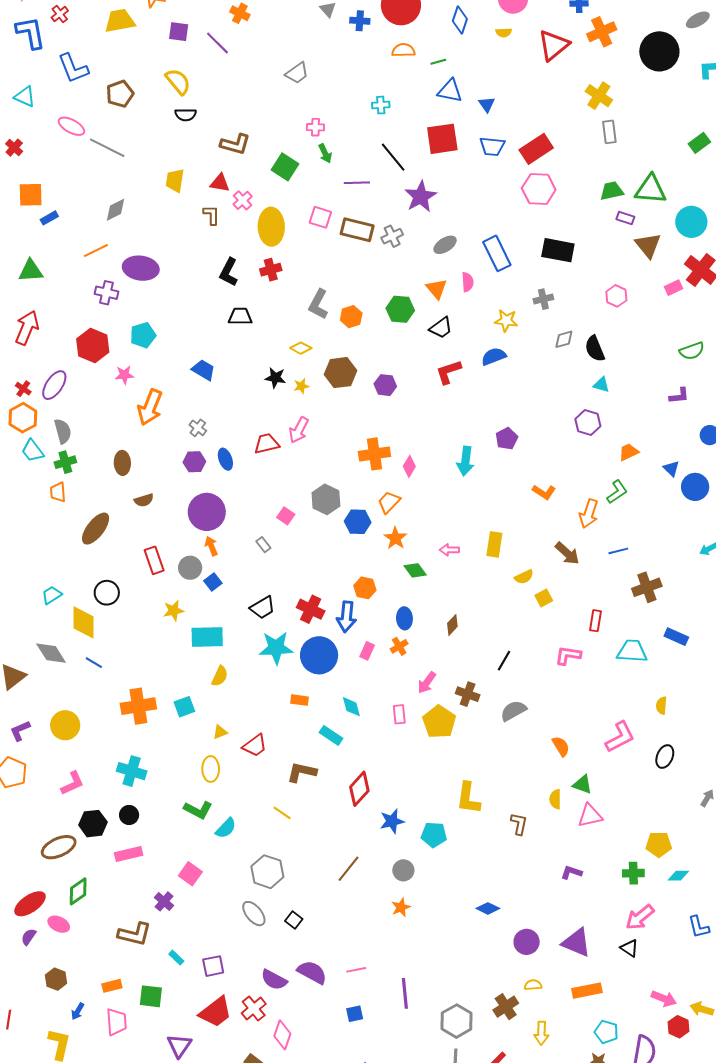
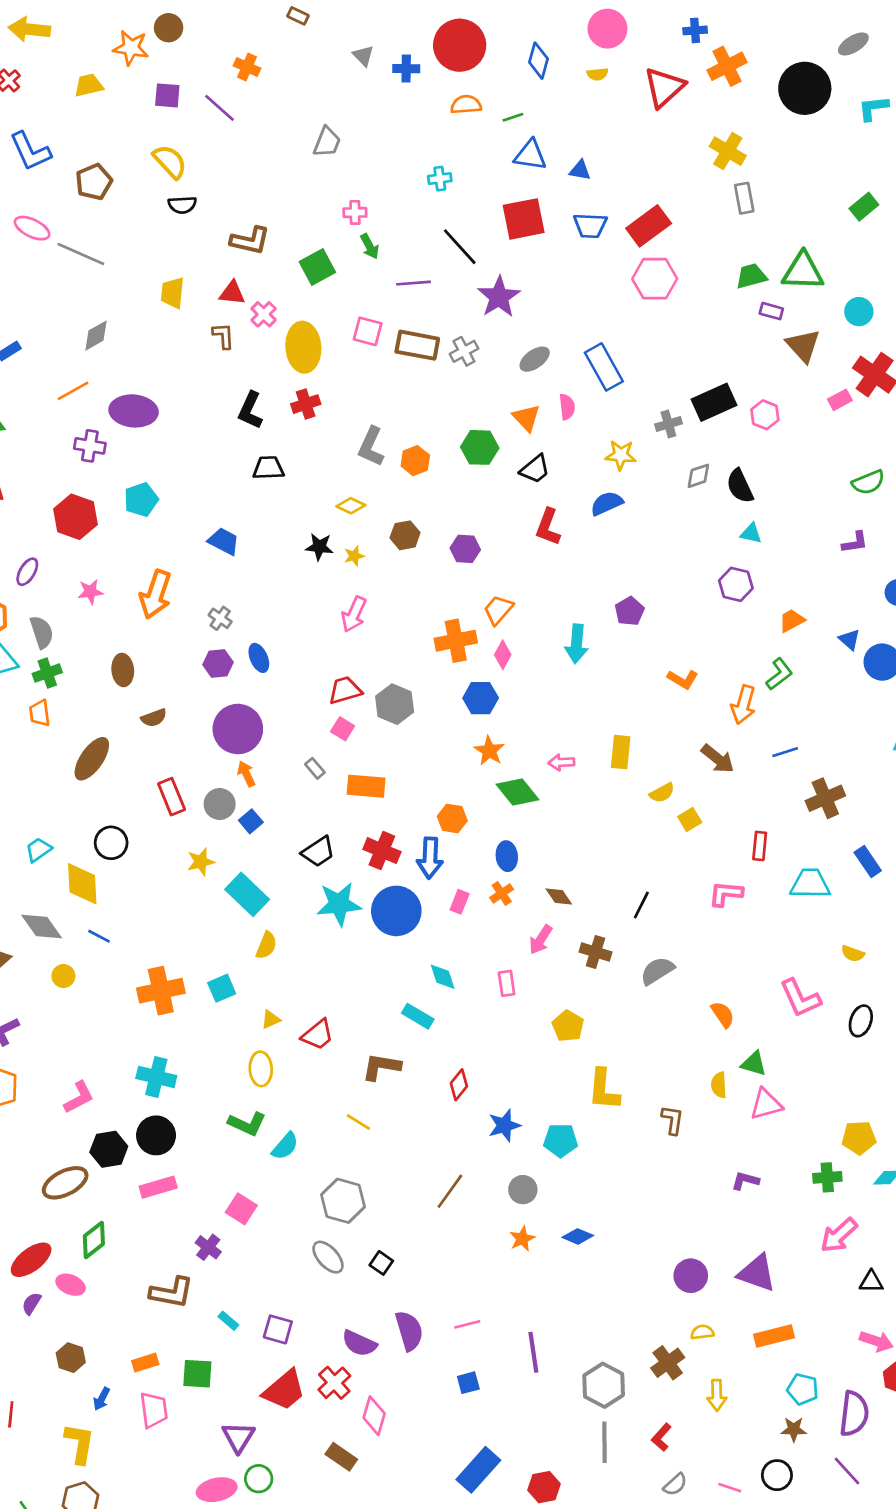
yellow trapezoid: (120, 21) -> (89, 85), size x0.7
gray trapezoid: (297, 73) -> (327, 142), turned -30
blue triangle: (487, 104) -> (580, 170), turned -42
green square: (285, 167) -> (317, 267), turned 32
cyan circle: (691, 222) -> (859, 312), size x0.7
black rectangle: (558, 250) -> (714, 402), moved, turned -32
red L-shape: (448, 372) -> (548, 527), turned -48
brown hexagon: (340, 373) -> (405, 535), size x0.7
pink star: (124, 375) -> (90, 592), moved
purple ellipse: (54, 385) -> (27, 572), size x0.7
red trapezoid: (267, 444) -> (345, 690), moved
orange trapezoid: (389, 502) -> (498, 610), moved
blue hexagon: (358, 522) -> (481, 698), moved
green diamond: (415, 570) -> (517, 792), size x1.4
brown diamond: (452, 625) -> (559, 896), moved, turned -75
cyan rectangle: (207, 637) -> (247, 894), turned 48
blue rectangle: (676, 637) -> (868, 862), turned 35
orange rectangle: (299, 700) -> (366, 786), moved, size x1.6
yellow semicircle: (661, 705) -> (853, 954), turned -72
yellow pentagon: (439, 722) -> (568, 1026), moved, size x0.7
yellow circle: (65, 725) -> (63, 976), moved, size x0.6
pink L-shape: (620, 737) -> (800, 998), turned 96
red diamond: (359, 789) -> (459, 1085), size x0.7
black circle: (129, 815) -> (156, 1135), size x1.5
blue diamond: (488, 908) -> (578, 1236), moved
black triangle: (629, 948) -> (871, 1282), moved, turned -30
purple square: (213, 966) -> (278, 1329), turned 30
purple semicircle: (312, 972) -> (409, 1331), turned 48

